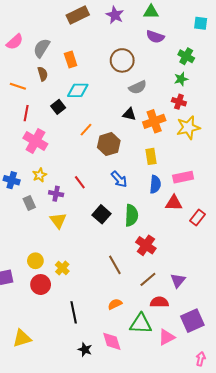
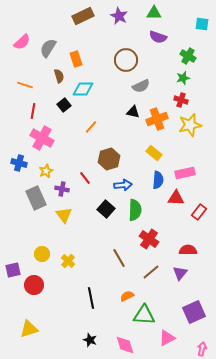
brown semicircle: (43, 74) -> (59, 76), moved
brown hexagon: (109, 144) -> (109, 159), moved
yellow rectangle: (151, 156) -> (154, 153), turned -42
blue arrow: (119, 179) -> (123, 185), moved, turned -54
blue cross: (12, 180) -> (19, 163), moved
gray rectangle: (29, 203) -> (36, 198), size x1.6
red circle: (41, 285) -> (34, 285), moved
red semicircle: (159, 302) -> (188, 250), moved
orange semicircle: (115, 304) -> (127, 296), moved
black line: (74, 312) -> (91, 298), moved
pink triangle: (167, 337) -> (167, 338), moved
pink diamond: (112, 341) -> (125, 345), moved

